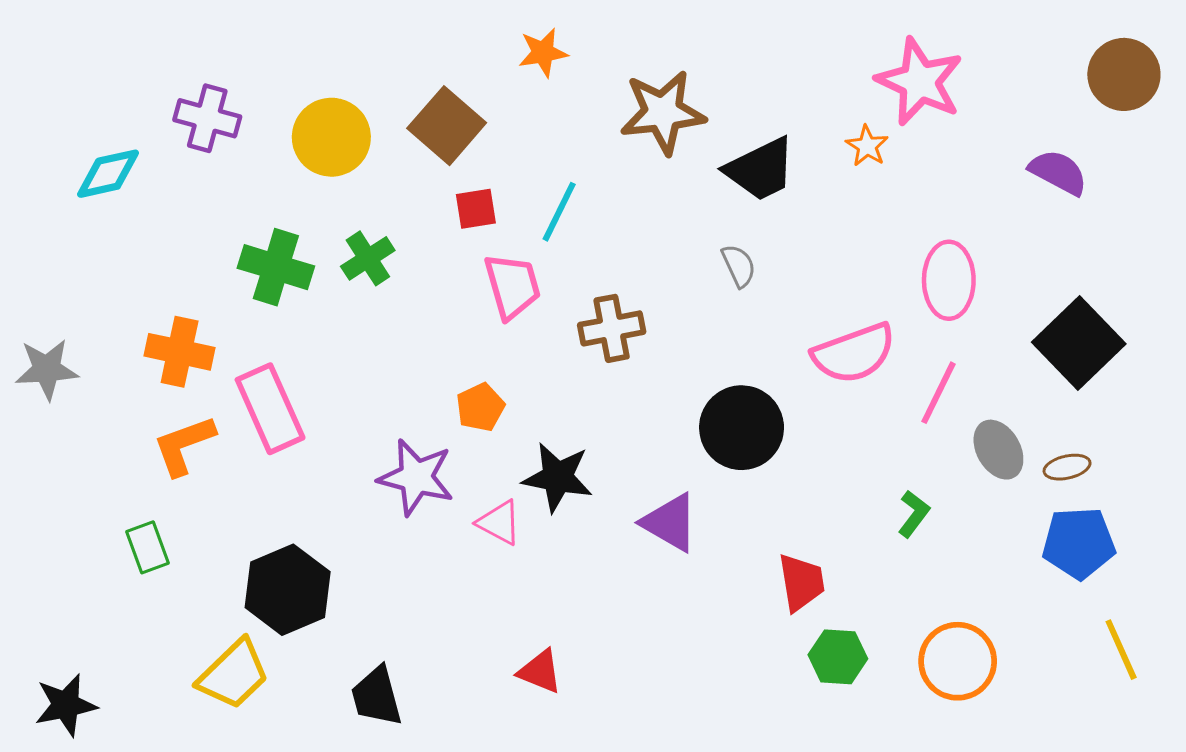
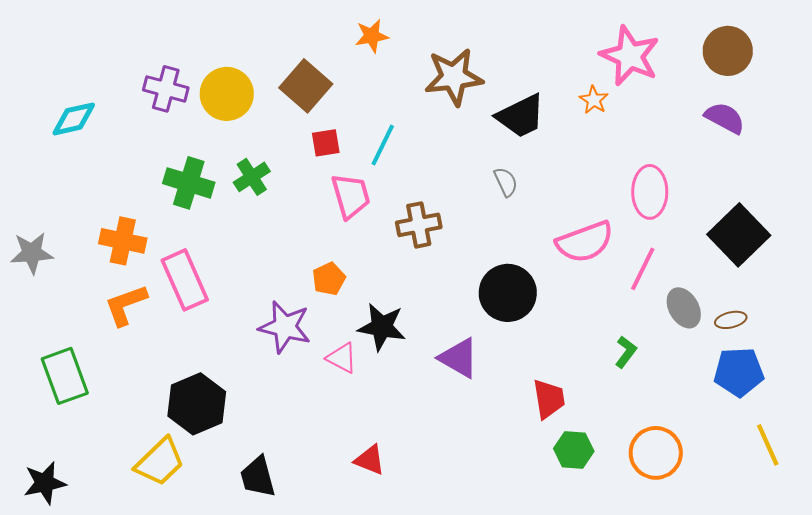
brown circle: (1124, 74) -> (728, 51), moved
purple cross: (207, 118) -> (166, 89), moved
green rectangle: (147, 547) -> (65, 376), moved, size x1.6

